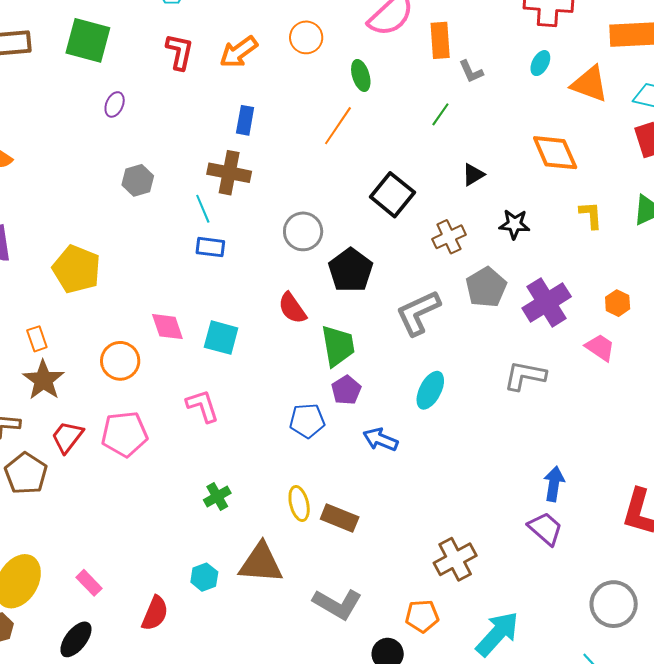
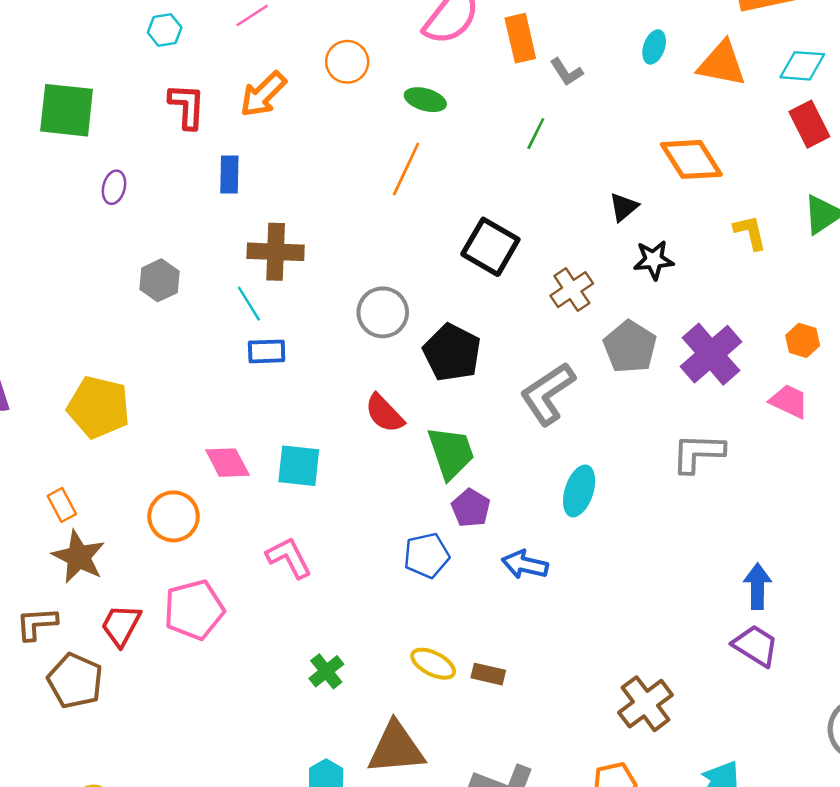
green ellipse: (361, 75) -> (425, 100), turned -48
blue rectangle: (245, 120) -> (229, 175), moved
black triangle: (473, 175) -> (624, 207), moved
yellow ellipse: (299, 504) -> (433, 664), turned -40
brown rectangle: (340, 518) -> (488, 674), size x0.7

